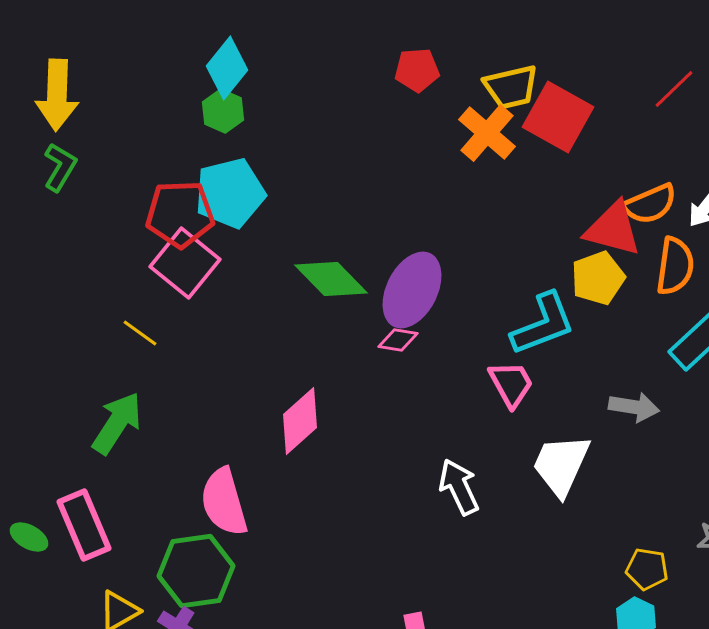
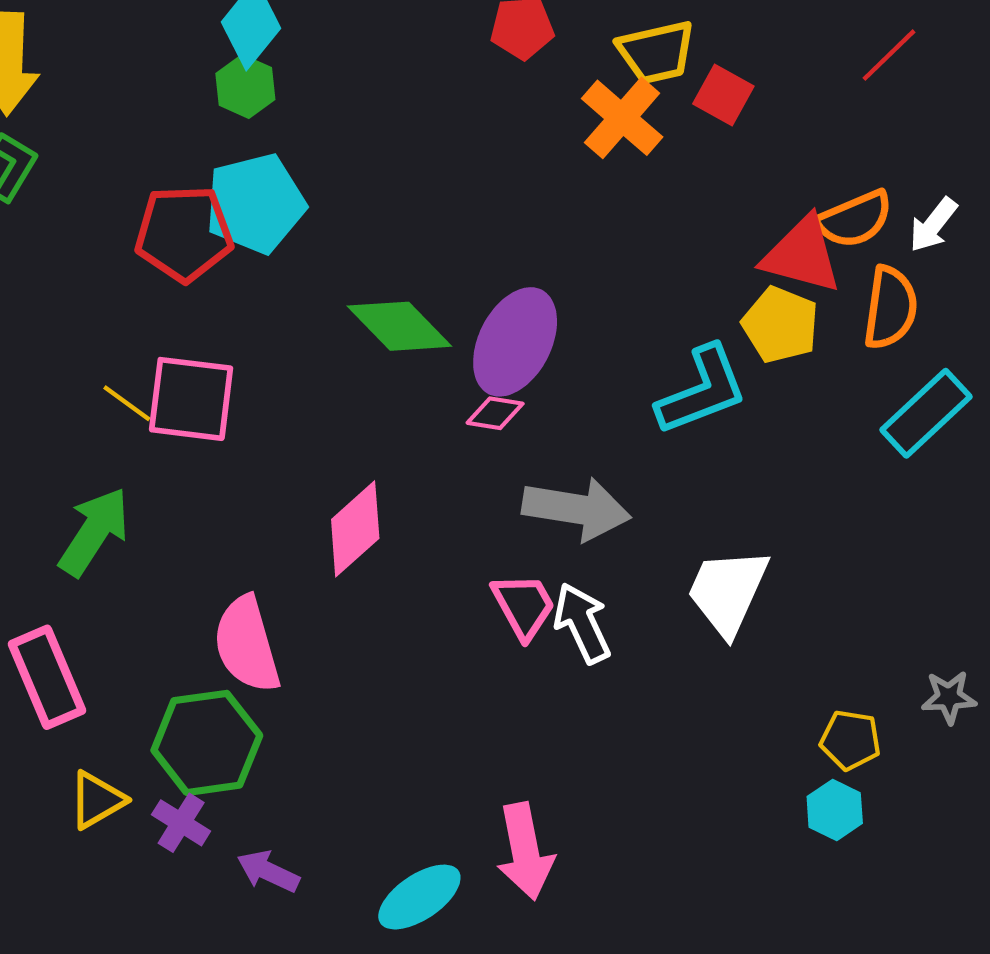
red square: (558, 117) -> (723, 95), size x0.6
pink square: (185, 263) -> (191, 399), moved, turned -32
yellow pentagon: (598, 278) -> (780, 325), turned -30
pink trapezoid: (511, 384) -> (524, 606), moved
gray arrow: (634, 407) -> (576, 509), moved, size x1.5

